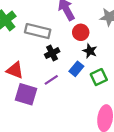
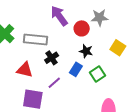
red circle: (81, 32) -> (82, 28), moved
red triangle: (15, 70) -> (25, 70), moved

